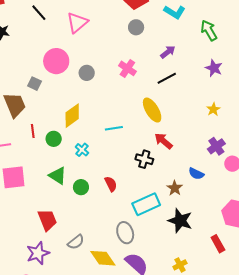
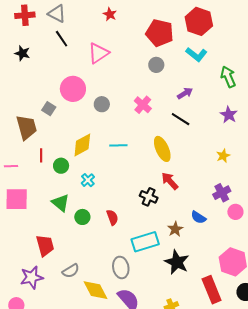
black line: (167, 78) -> (181, 119), turned 54
cyan line: (114, 128) -> (118, 145), moved
red rectangle: (218, 244) -> (212, 290), size x1.5

